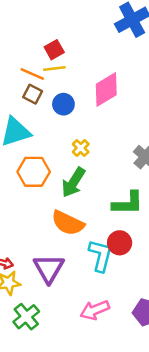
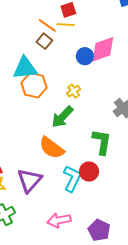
blue circle: (63, 104) -> (85, 56), moved
orange hexagon: (34, 172) -> (34, 85), moved
green L-shape: (128, 203) -> (102, 142), turned -92

